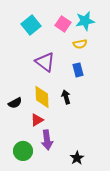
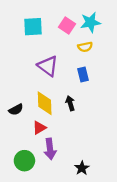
cyan square: (31, 25) -> (33, 27), turned 36

